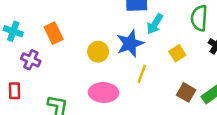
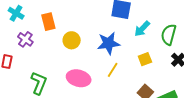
cyan arrow: (155, 24) -> (142, 29), moved
yellow circle: (98, 52) -> (72, 40), moved

